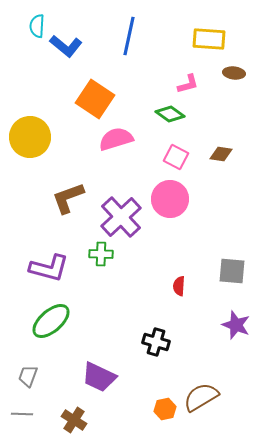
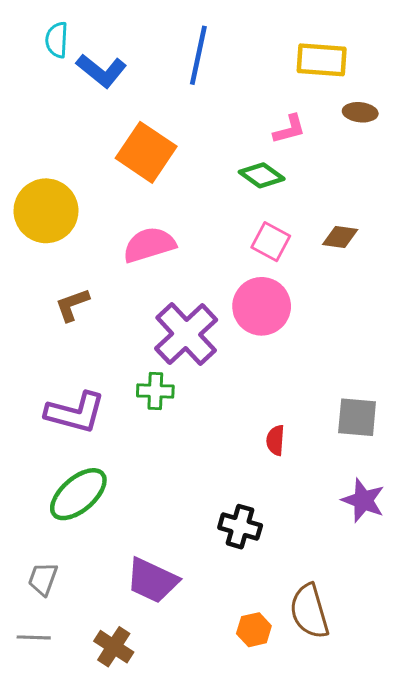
pink semicircle: (116, 139) -> (149, 245), moved
brown L-shape: (68, 198) -> (72, 305), moved, size x0.7
brown semicircle: (201, 397) -> (309, 611), turned -75

